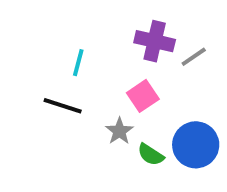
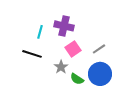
purple cross: (155, 41) -> (64, 26), moved
gray line: (194, 57) -> (99, 49), moved

